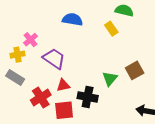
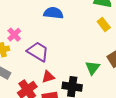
yellow rectangle: (111, 29) -> (104, 24), moved

